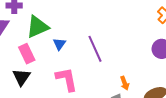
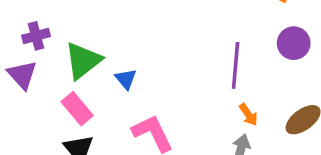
purple line: (95, 49) -> (236, 65), moved, turned 44

